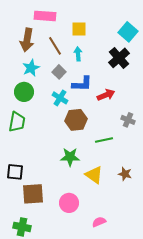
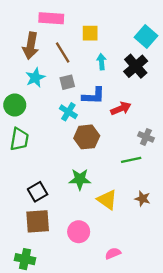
cyan arrow: (78, 54) -> (101, 62), moved
gray square: (59, 72) -> (67, 82), turned 32
green circle: (24, 92) -> (15, 105), moved
green line: (104, 140) -> (131, 160), moved
black square: (15, 172) -> (38, 192), moved, turned -36

